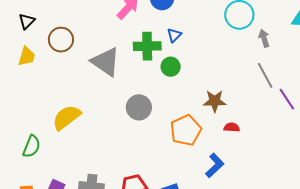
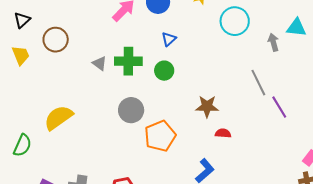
gray arrow: (264, 38) -> (273, 42), moved
green cross: (147, 46) -> (128, 61), moved
yellow trapezoid: (27, 56) -> (21, 55), turned -40
gray triangle: (106, 62) -> (99, 63), size x0.5
orange pentagon: (186, 130) -> (160, 136), moved

